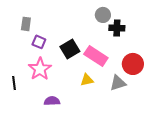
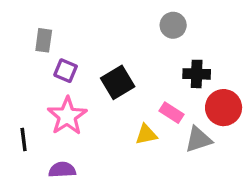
black cross: (117, 28) -> (197, 74), moved
pink rectangle: (96, 56) -> (171, 113), moved, size x0.6
purple semicircle: (52, 101) -> (62, 170), moved

